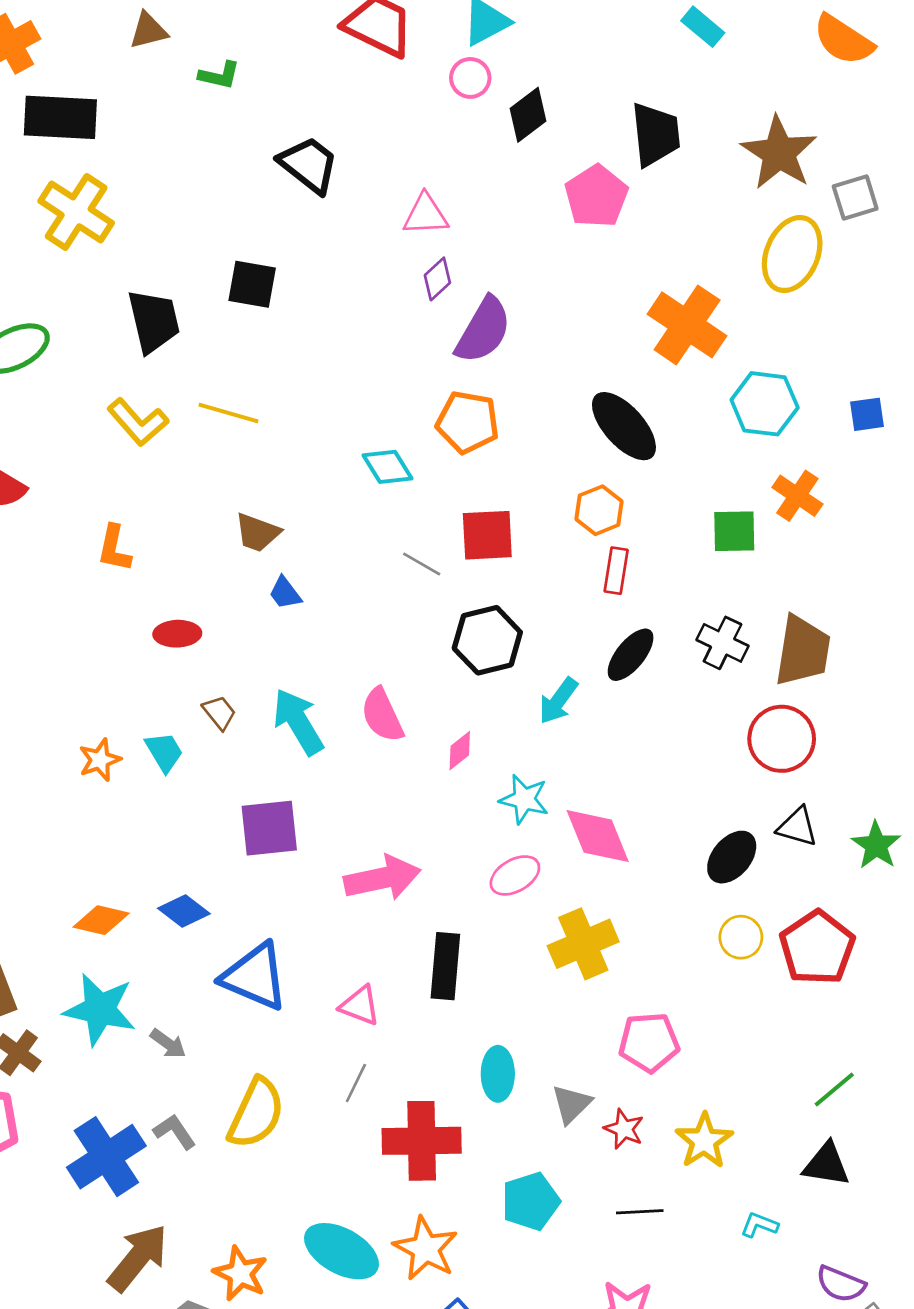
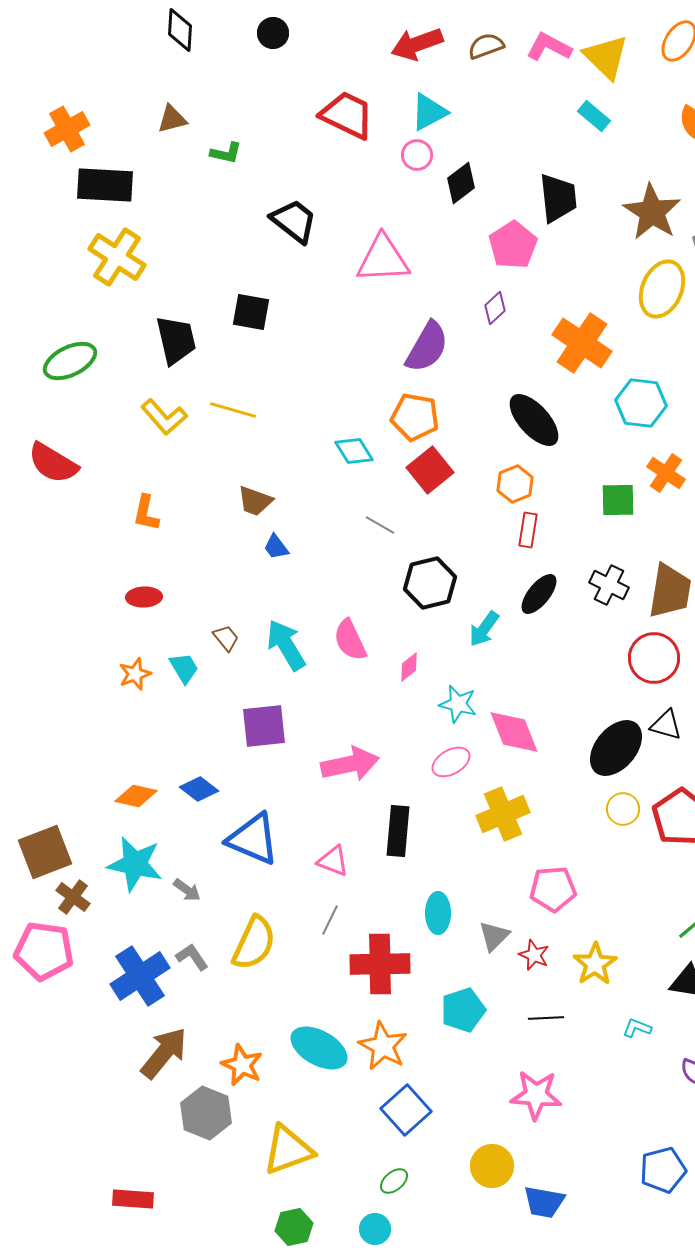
pink triangle: (426, 215) -> (383, 259), size x1.5
purple diamond: (437, 279) -> (495, 308), moved
red square: (487, 535) -> (430, 470), moved, turned -36
red ellipse: (177, 634) -> (144, 597), moved
black ellipse: (732, 857) -> (616, 748), size x1.4

